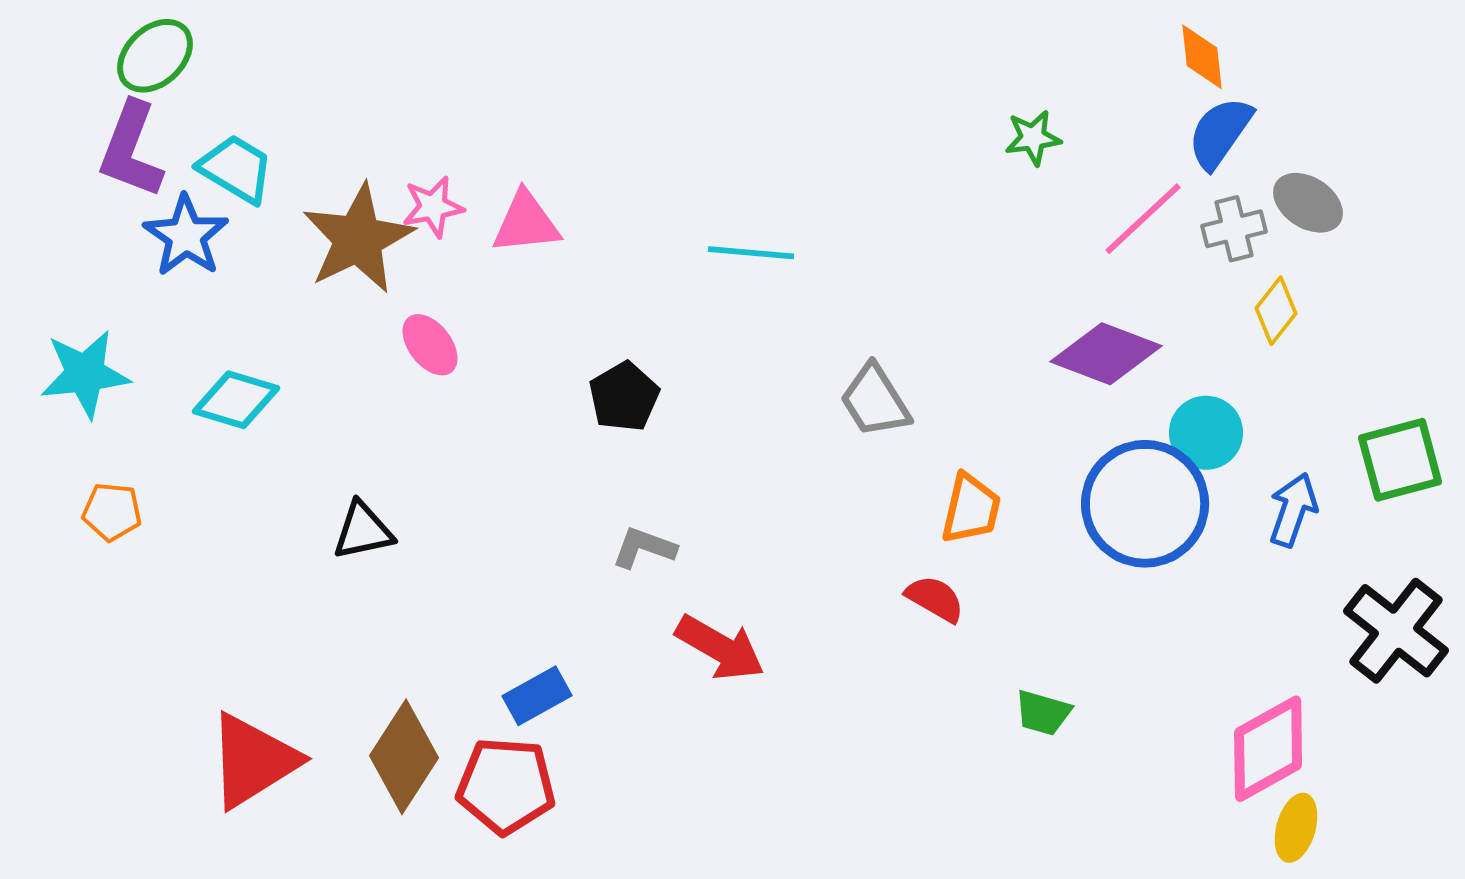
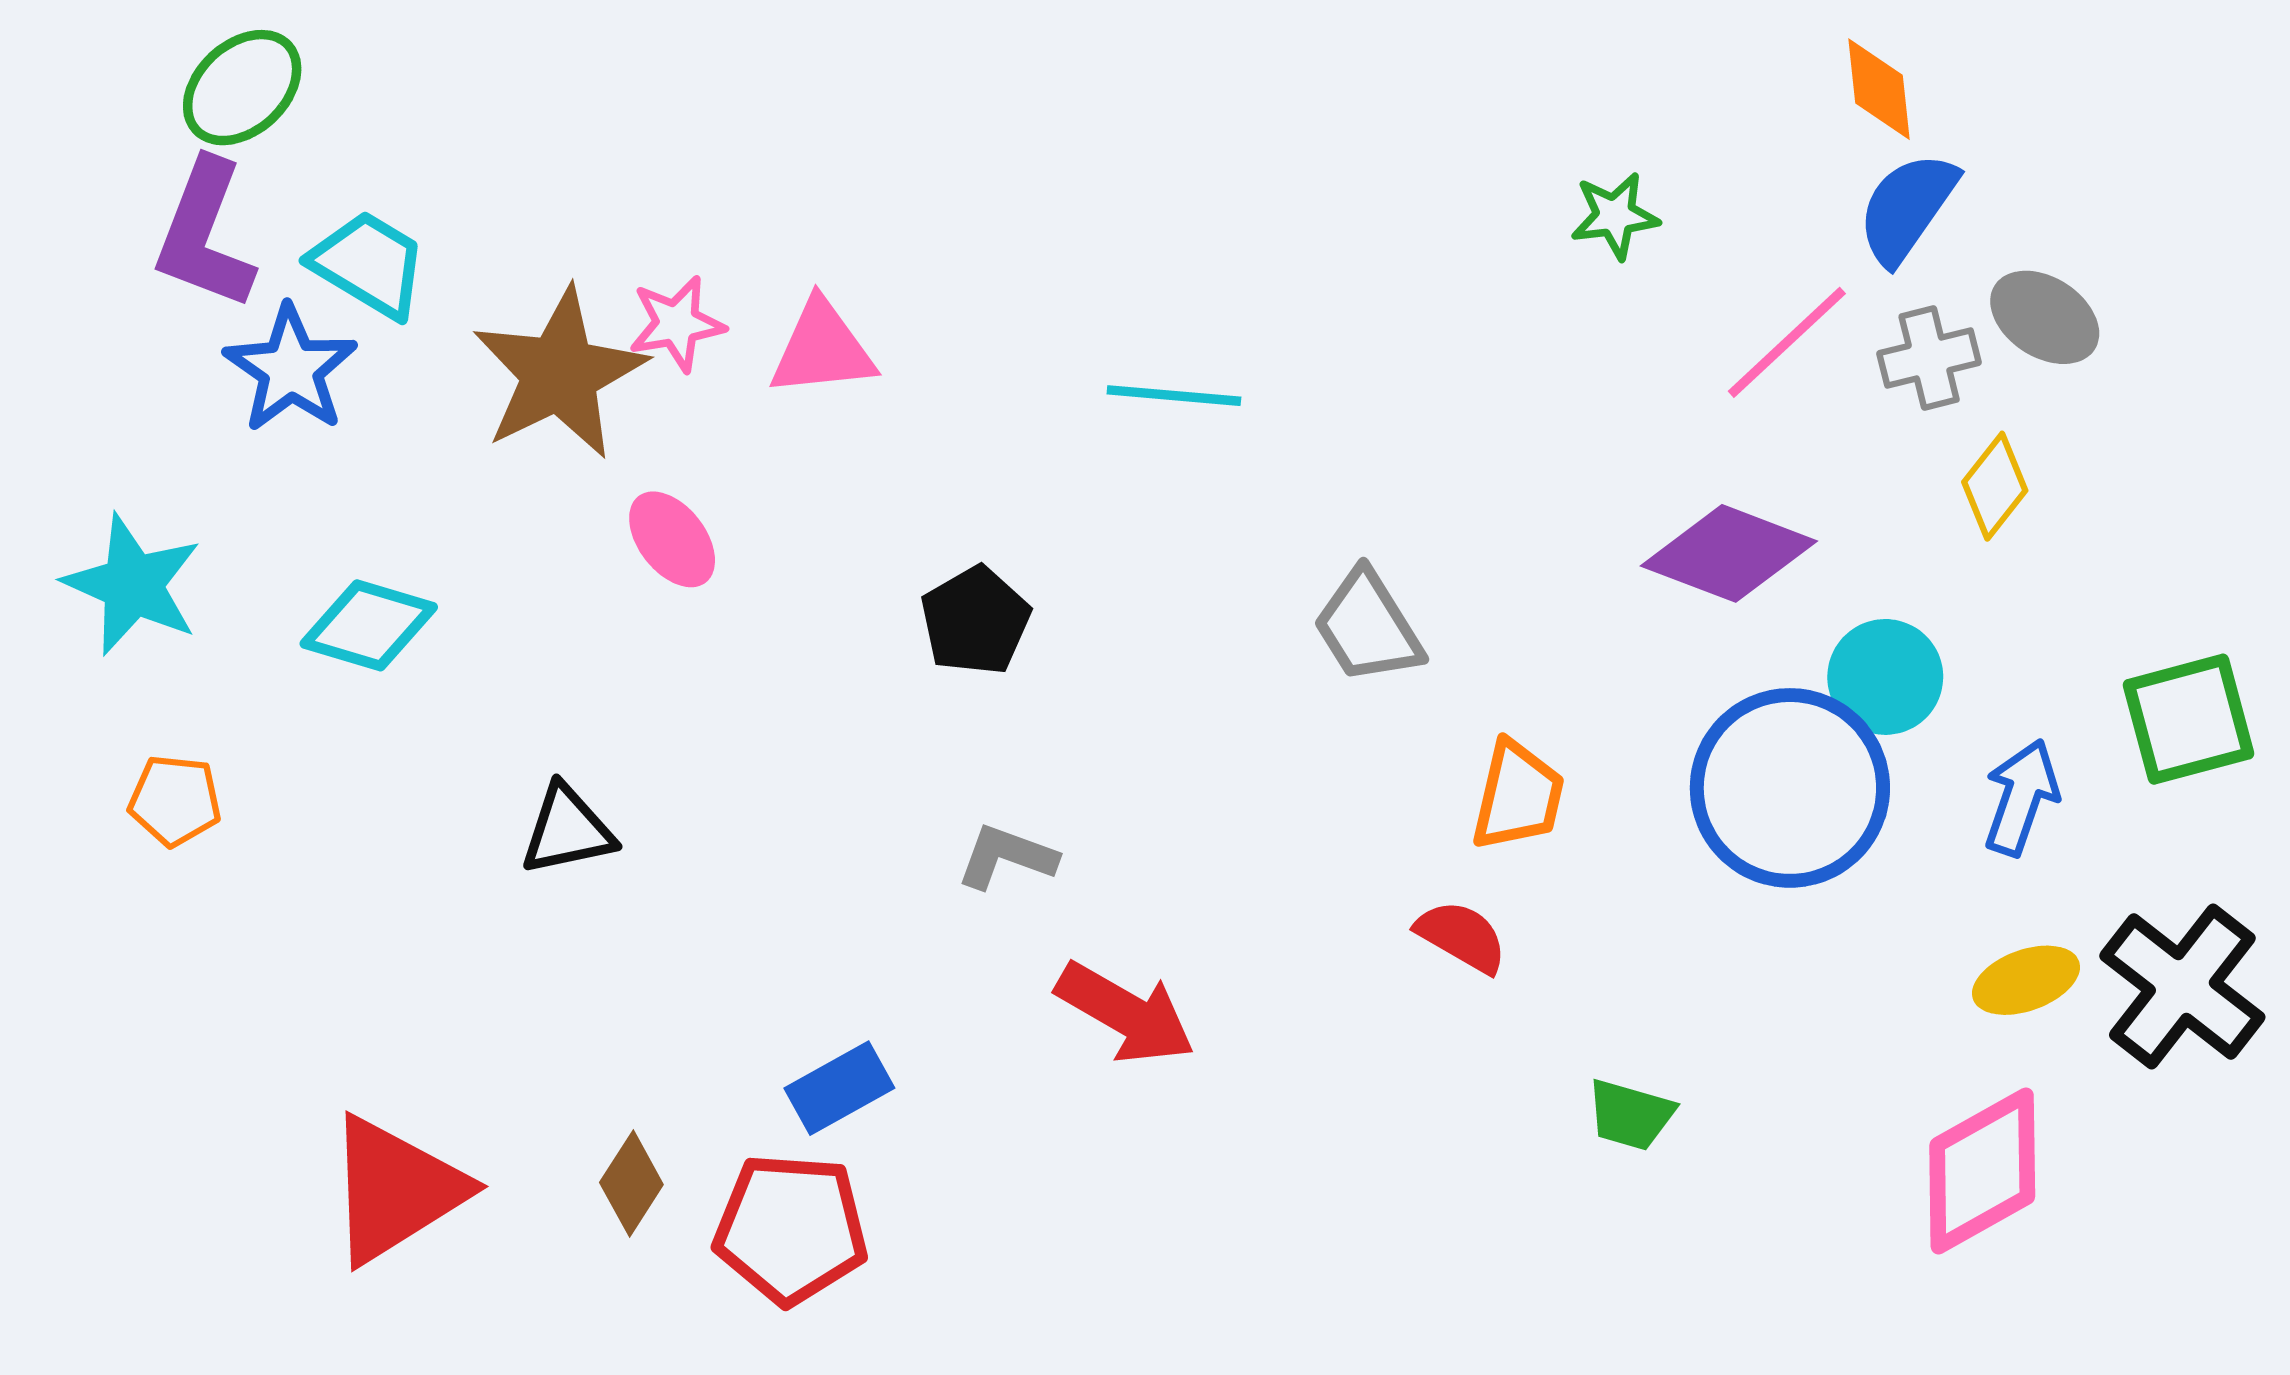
cyan star: (85, 374) -> (133, 585), turned 30
brown diamond: (404, 757) -> (631, 1183), size x0.6
yellow ellipse: (1296, 828) -> (2026, 980), moved, turned 54

